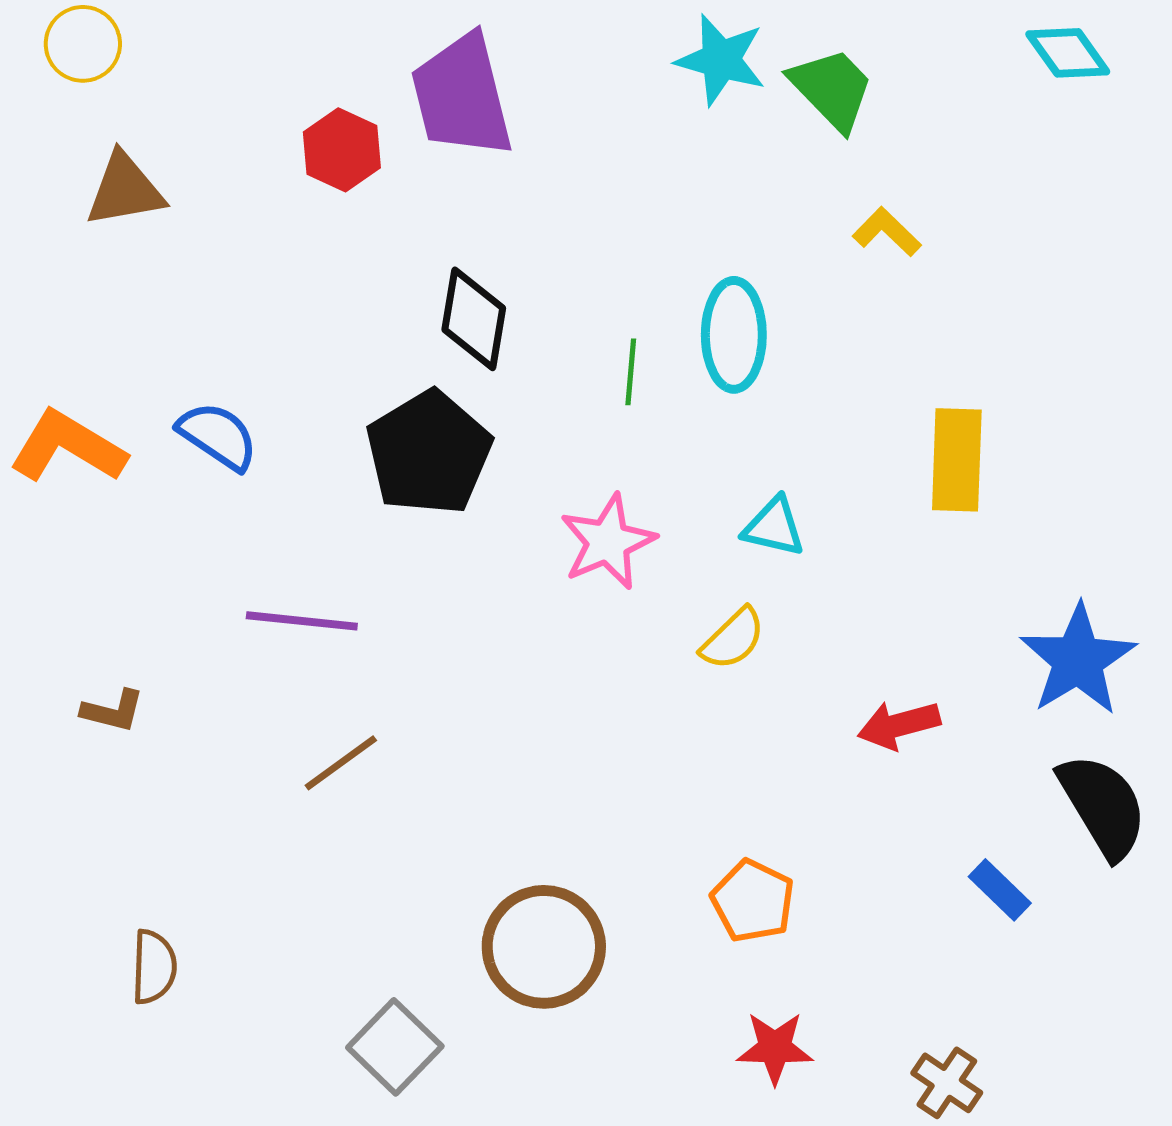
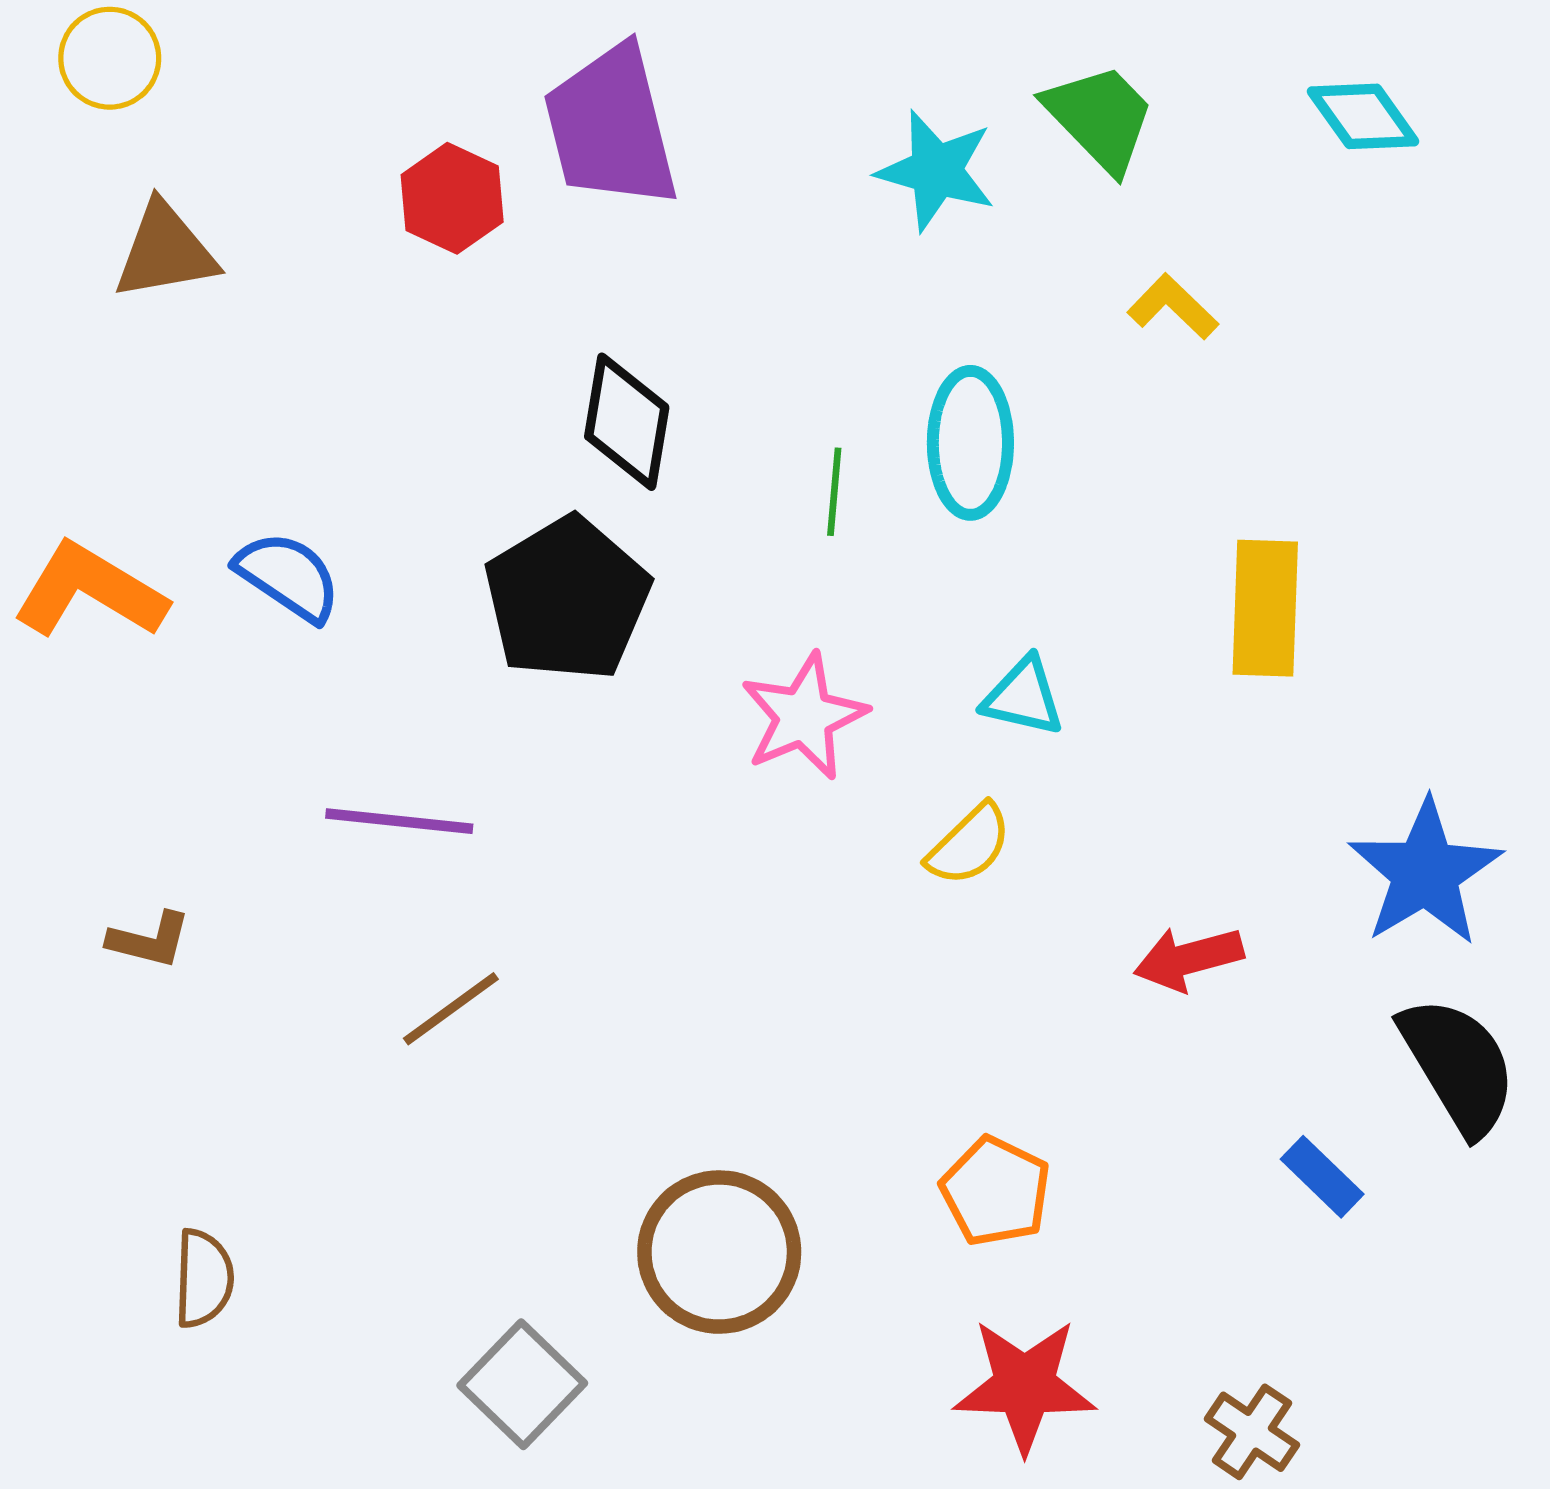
cyan diamond: (1068, 53) -> (1363, 116), moved
cyan star: (721, 60) -> (936, 171), moved
red star: (775, 1048) -> (1025, 1386), size x1.4

